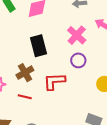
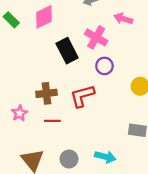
black rectangle: (38, 46) -> (67, 51), moved
brown cross: (25, 73) -> (47, 93), turned 36

